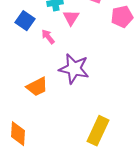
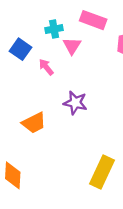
purple star: (74, 69) -> (75, 103), size x0.7

